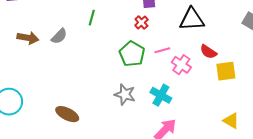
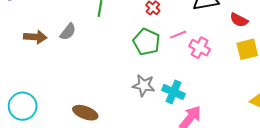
red semicircle: (208, 52) -> (239, 20), moved
cyan cross: (161, 95) -> (174, 92), moved

